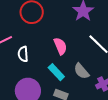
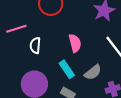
gray semicircle: (81, 71) -> (93, 72), turned -96

